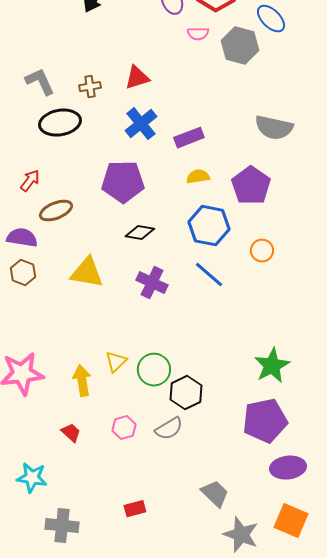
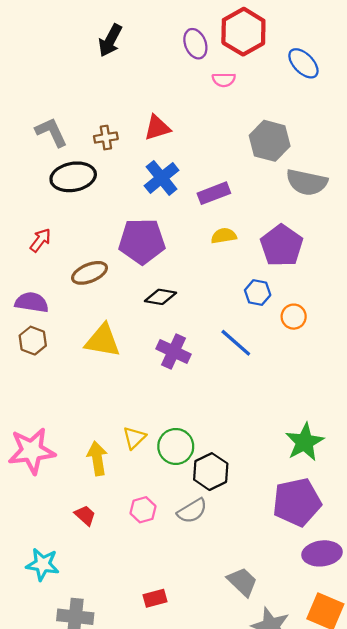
gray hexagon: (240, 46) -> (270, 141), moved
brown ellipse: (56, 211) -> (90, 273), moved
blue hexagon: (209, 226) -> (258, 293), moved, size x0.6

